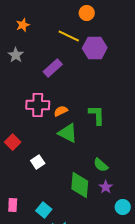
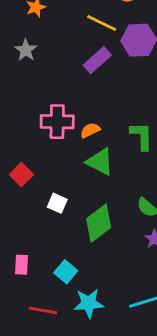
purple rectangle: (53, 68) -> (97, 60), moved
white square: (38, 162) -> (57, 203), turned -32
green diamond: (80, 185) -> (99, 223), moved, turned 48

